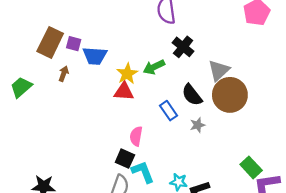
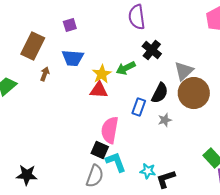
purple square: (74, 44) -> (70, 25), moved, turned -32
black semicircle: (192, 95) -> (160, 93), turned -115
blue rectangle: (169, 111) -> (139, 107), turned 54
pink semicircle: (136, 136) -> (110, 130), size x1.5

